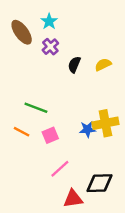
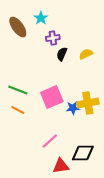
purple cross: (50, 47) -> (53, 38), moved, turned 32
green line: (36, 108) -> (18, 90), moved
pink square: (50, 135) -> (52, 97), moved, size x1.6

